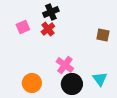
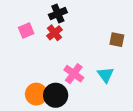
cyan triangle: (100, 79) -> (106, 75), moved
black circle: (72, 84) -> (56, 95), moved

